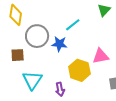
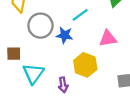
brown square: (18, 55) -> (14, 54), moved
pink triangle: (101, 56) -> (108, 38), moved

